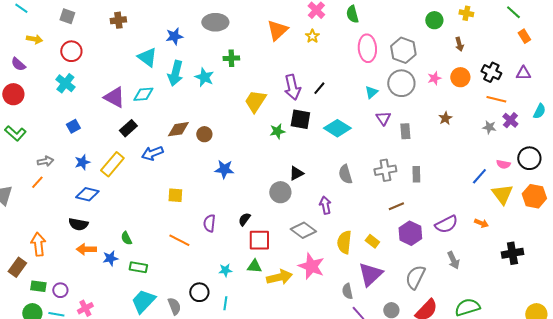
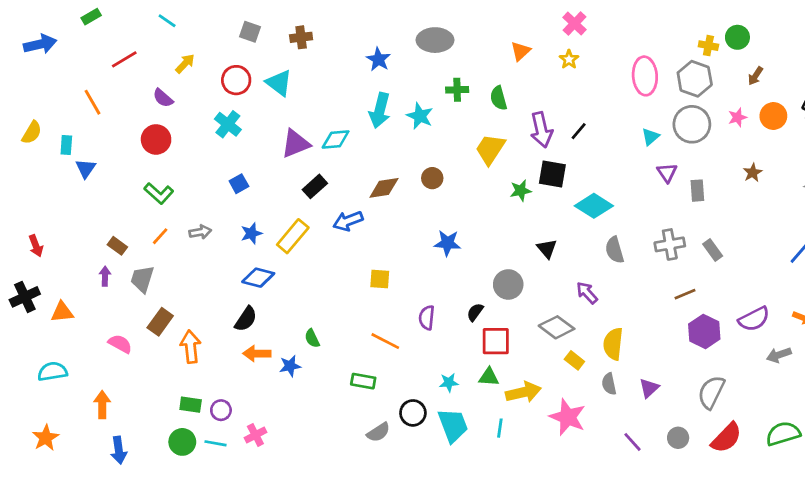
yellow cross: (466, 13) -> (708, 46), moved
green semicircle: (352, 14) -> (499, 98), moved
gray square: (67, 16) -> (250, 32), moved
orange triangle: (277, 30) -> (521, 51), size x0.7
blue star: (174, 36) -> (378, 59), turned -30
yellow arrow: (34, 39) -> (185, 64), turned -56
brown arrow: (459, 44) -> (755, 76), moved, turned 48
cyan triangle: (147, 57) -> (279, 83), moved
purple triangle: (114, 97) -> (296, 144), turned -50
cyan diamond: (337, 128) -> (594, 206), moved
brown circle: (204, 134) -> (432, 178), moved
black triangle: (296, 173) -> (547, 249), turned -42
gray rectangle: (416, 174) -> (713, 250), turned -35
orange line: (37, 182) -> (160, 236), moved
gray circle: (280, 192) -> (508, 284), moved
purple arrow: (325, 205) -> (587, 293), turned -30
black semicircle: (78, 224) -> (246, 319), turned -66
yellow rectangle: (372, 241) -> (574, 360), moved
gray arrow: (453, 260) -> (779, 355), moved, turned 96
pink star: (311, 266) -> (568, 417), moved
brown rectangle: (17, 267) -> (160, 322), moved
green rectangle: (138, 267) -> (363, 381), moved
purple triangle: (370, 274) -> (649, 388), size x0.6
gray semicircle: (347, 291) -> (609, 384), moved
cyan trapezoid: (143, 301) -> (453, 425), moved, turned 116
cyan line: (225, 303) -> (500, 428), moved
gray semicircle: (174, 306) -> (378, 432), turned 78

